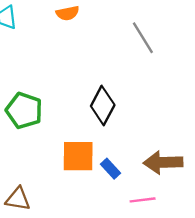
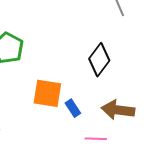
black diamond: (103, 105) -> (99, 60), moved

